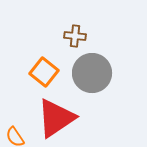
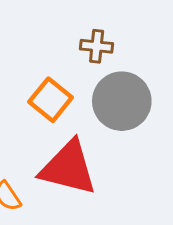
red triangle: (56, 118) -> (68, 168), turned 48

